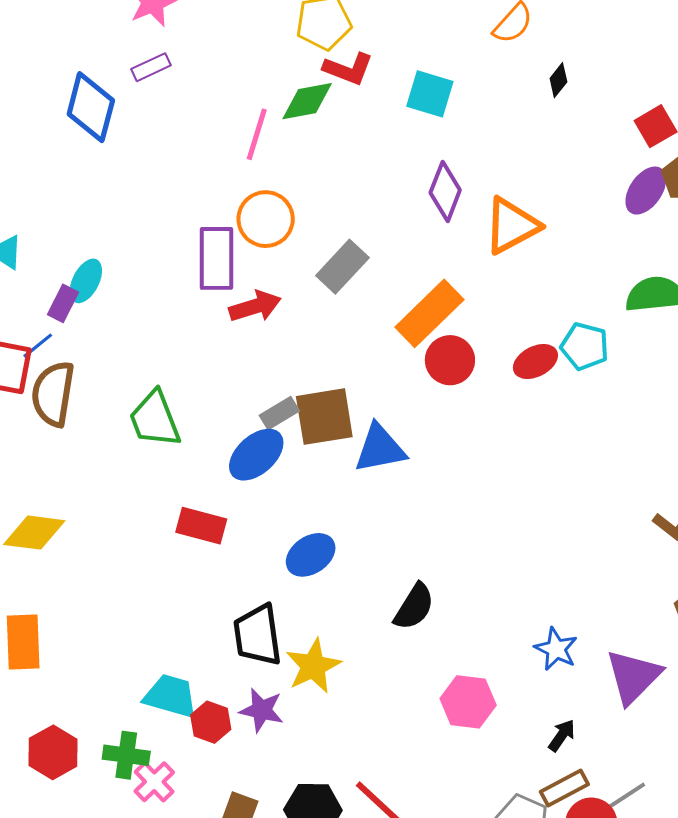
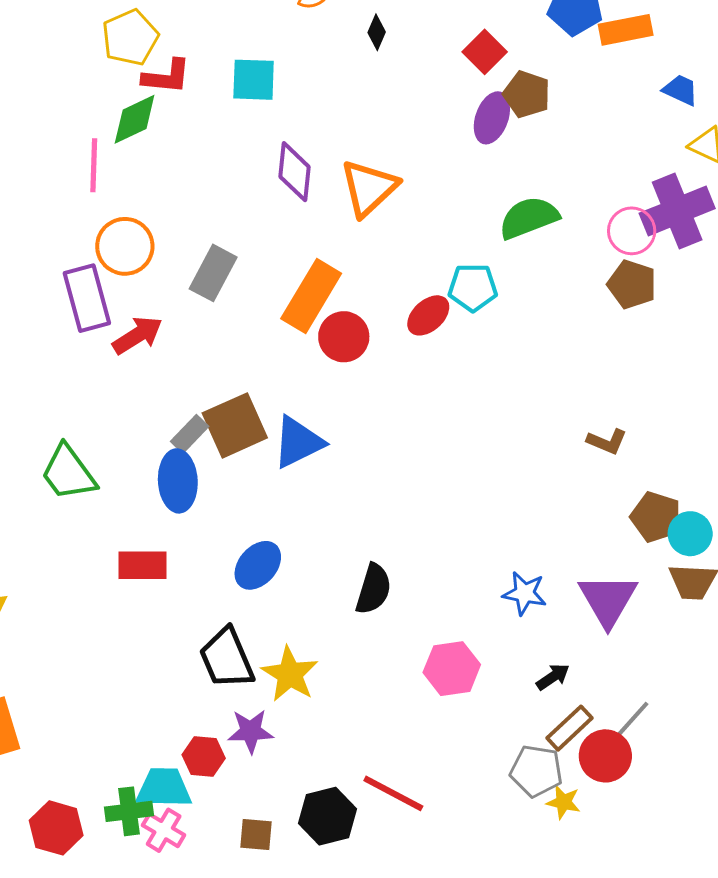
blue ellipse: (256, 455) -> (178, 481), turned -36
cyan trapezoid: (171, 696) -> (164, 788), moved
black arrow: (562, 735) -> (553, 677), turned 36

